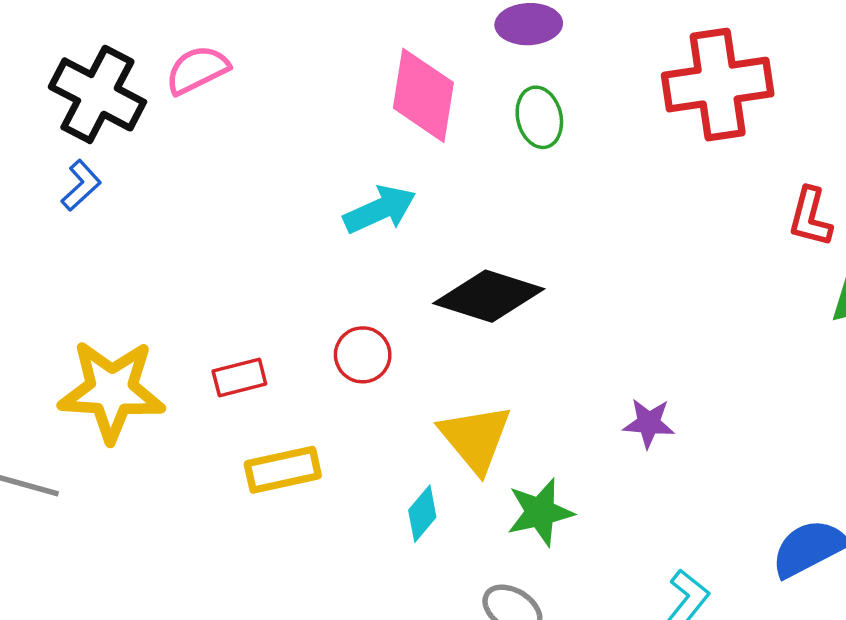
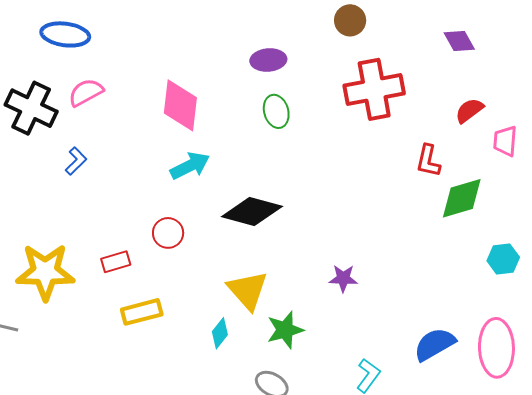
pink diamond: (423, 95) -> (180, 105), moved
blue L-shape: (81, 185) -> (76, 161), moved
red circle: (363, 355) -> (168, 233), moved

